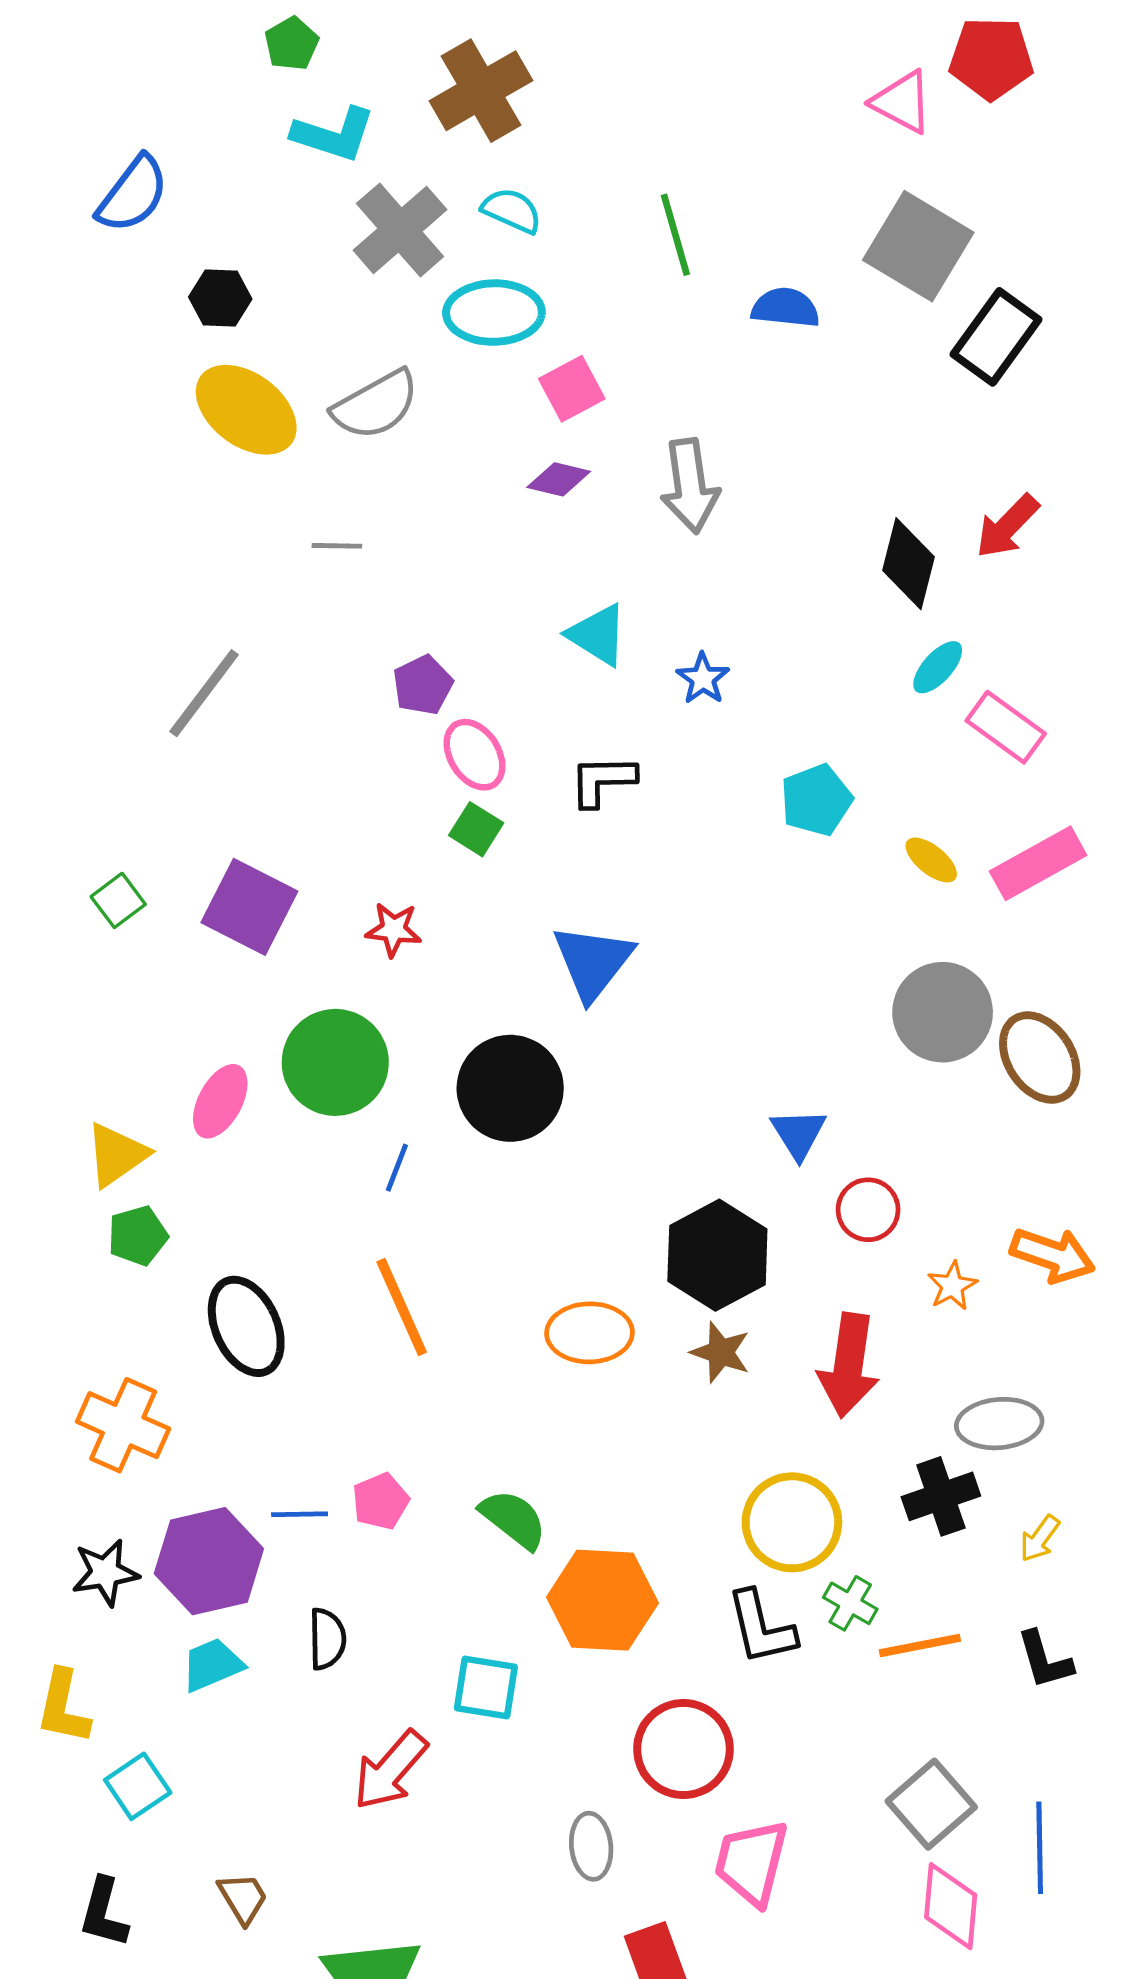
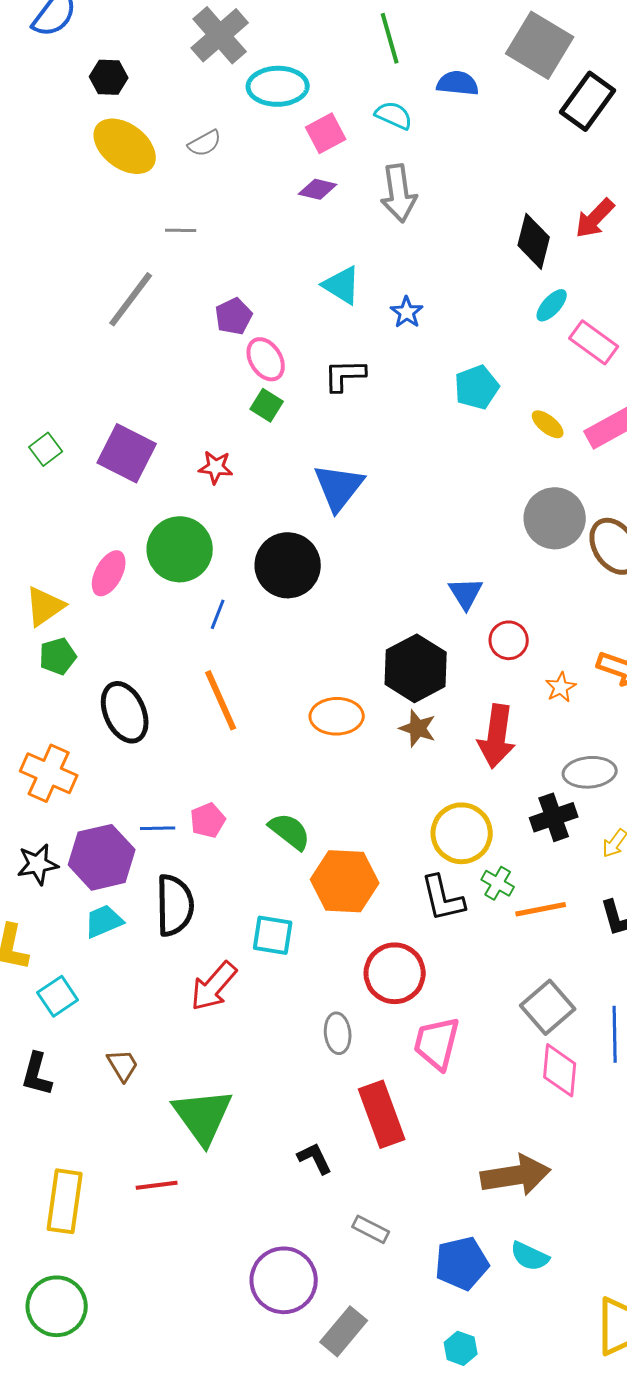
cyan semicircle: (512, 211) -> (394, 115), moved
gray semicircle: (376, 405) -> (205, 143), size x0.6
gray line: (204, 693) -> (131, 299), moved
black semicircle: (327, 1639) -> (175, 905), size x1.6

